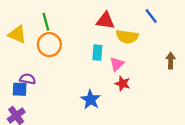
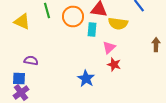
orange circle: (49, 45) -> (73, 16), moved
cyan rectangle: (97, 53) -> (92, 30), moved
blue square: (20, 89) -> (19, 78), moved

